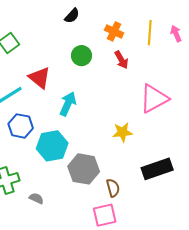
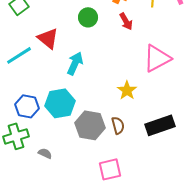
blue hexagon: (21, 126) -> (27, 106), moved
yellow star: (122, 132) -> (127, 90), turned -30
brown semicircle: (113, 188) -> (118, 125), moved

